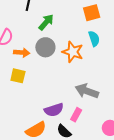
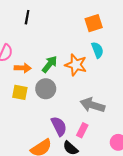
green arrow: (46, 22) -> (50, 64), moved
gray circle: (45, 47) -> (46, 89), moved
purple semicircle: (54, 110) -> (59, 126), turned -96

